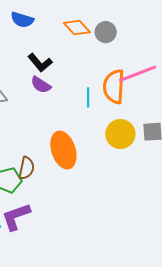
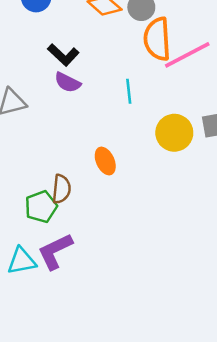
orange semicircle: (114, 87) -> (157, 39), moved
orange ellipse: (63, 150) -> (105, 161), size x0.6

